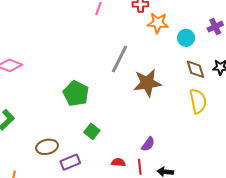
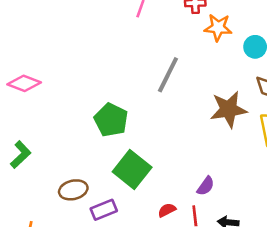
brown star: (147, 83) -> (228, 109), moved
green square: (92, 131) -> (132, 169), size x1.8
red semicircle: (118, 162) -> (167, 210), turned -32

